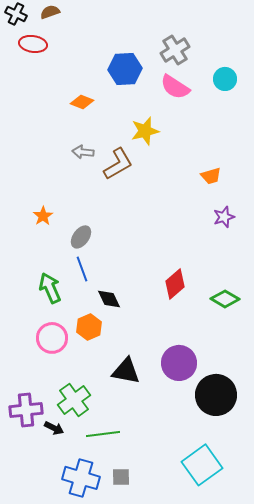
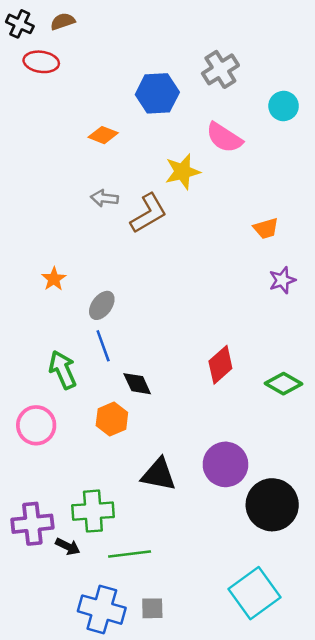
pink semicircle: (175, 87) -> (224, 138), moved
pink circle: (52, 338) -> (36, 425), moved
green cross: (74, 400) -> (93, 511), turned 32

